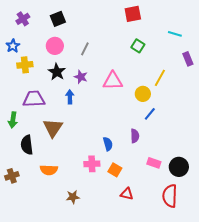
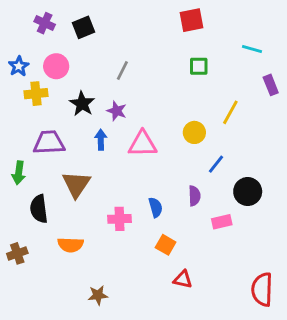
purple cross: (23, 19) -> (45, 23), moved, turned -32
pink circle: (55, 46) -> (56, 66), moved
green square: (138, 46) -> (199, 66), turned -32
pink triangle: (113, 81) -> (143, 144), moved
yellow circle: (143, 94) -> (194, 132), moved
pink rectangle: (154, 163) -> (222, 222), moved, turned -32
pink cross: (92, 164) -> (120, 219), moved
black circle: (179, 167) -> (248, 192), moved
red semicircle: (170, 196) -> (262, 289), moved
brown star: (73, 197) -> (98, 295), moved

